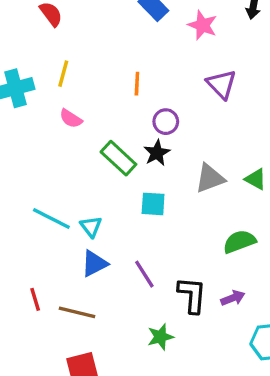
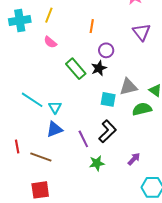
cyan square: (153, 204) -> (108, 99), moved
green semicircle: (239, 242) -> (142, 109), moved
black L-shape: (192, 295) -> (107, 131), moved, turned 35
purple arrow: (233, 298) -> (134, 159), turned -32
green star: (160, 337) -> (97, 163), moved

